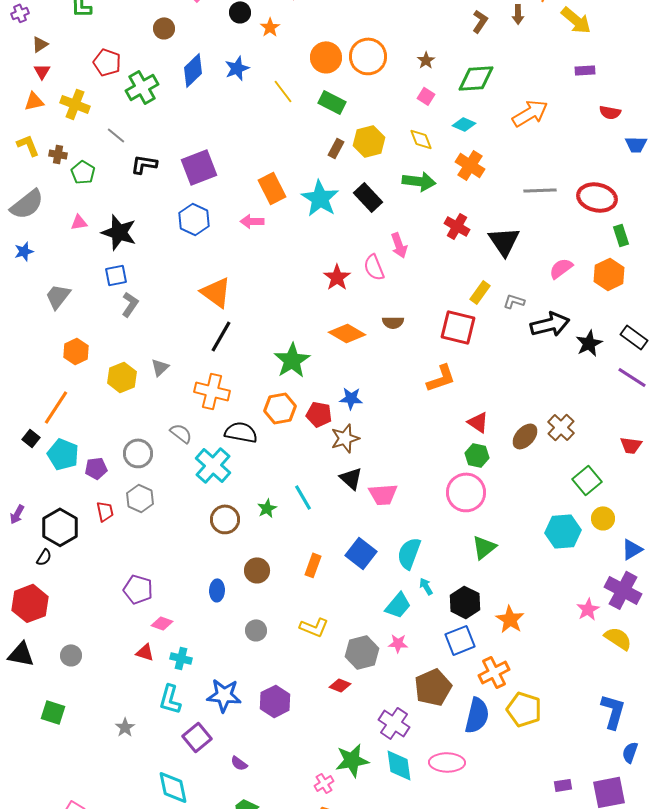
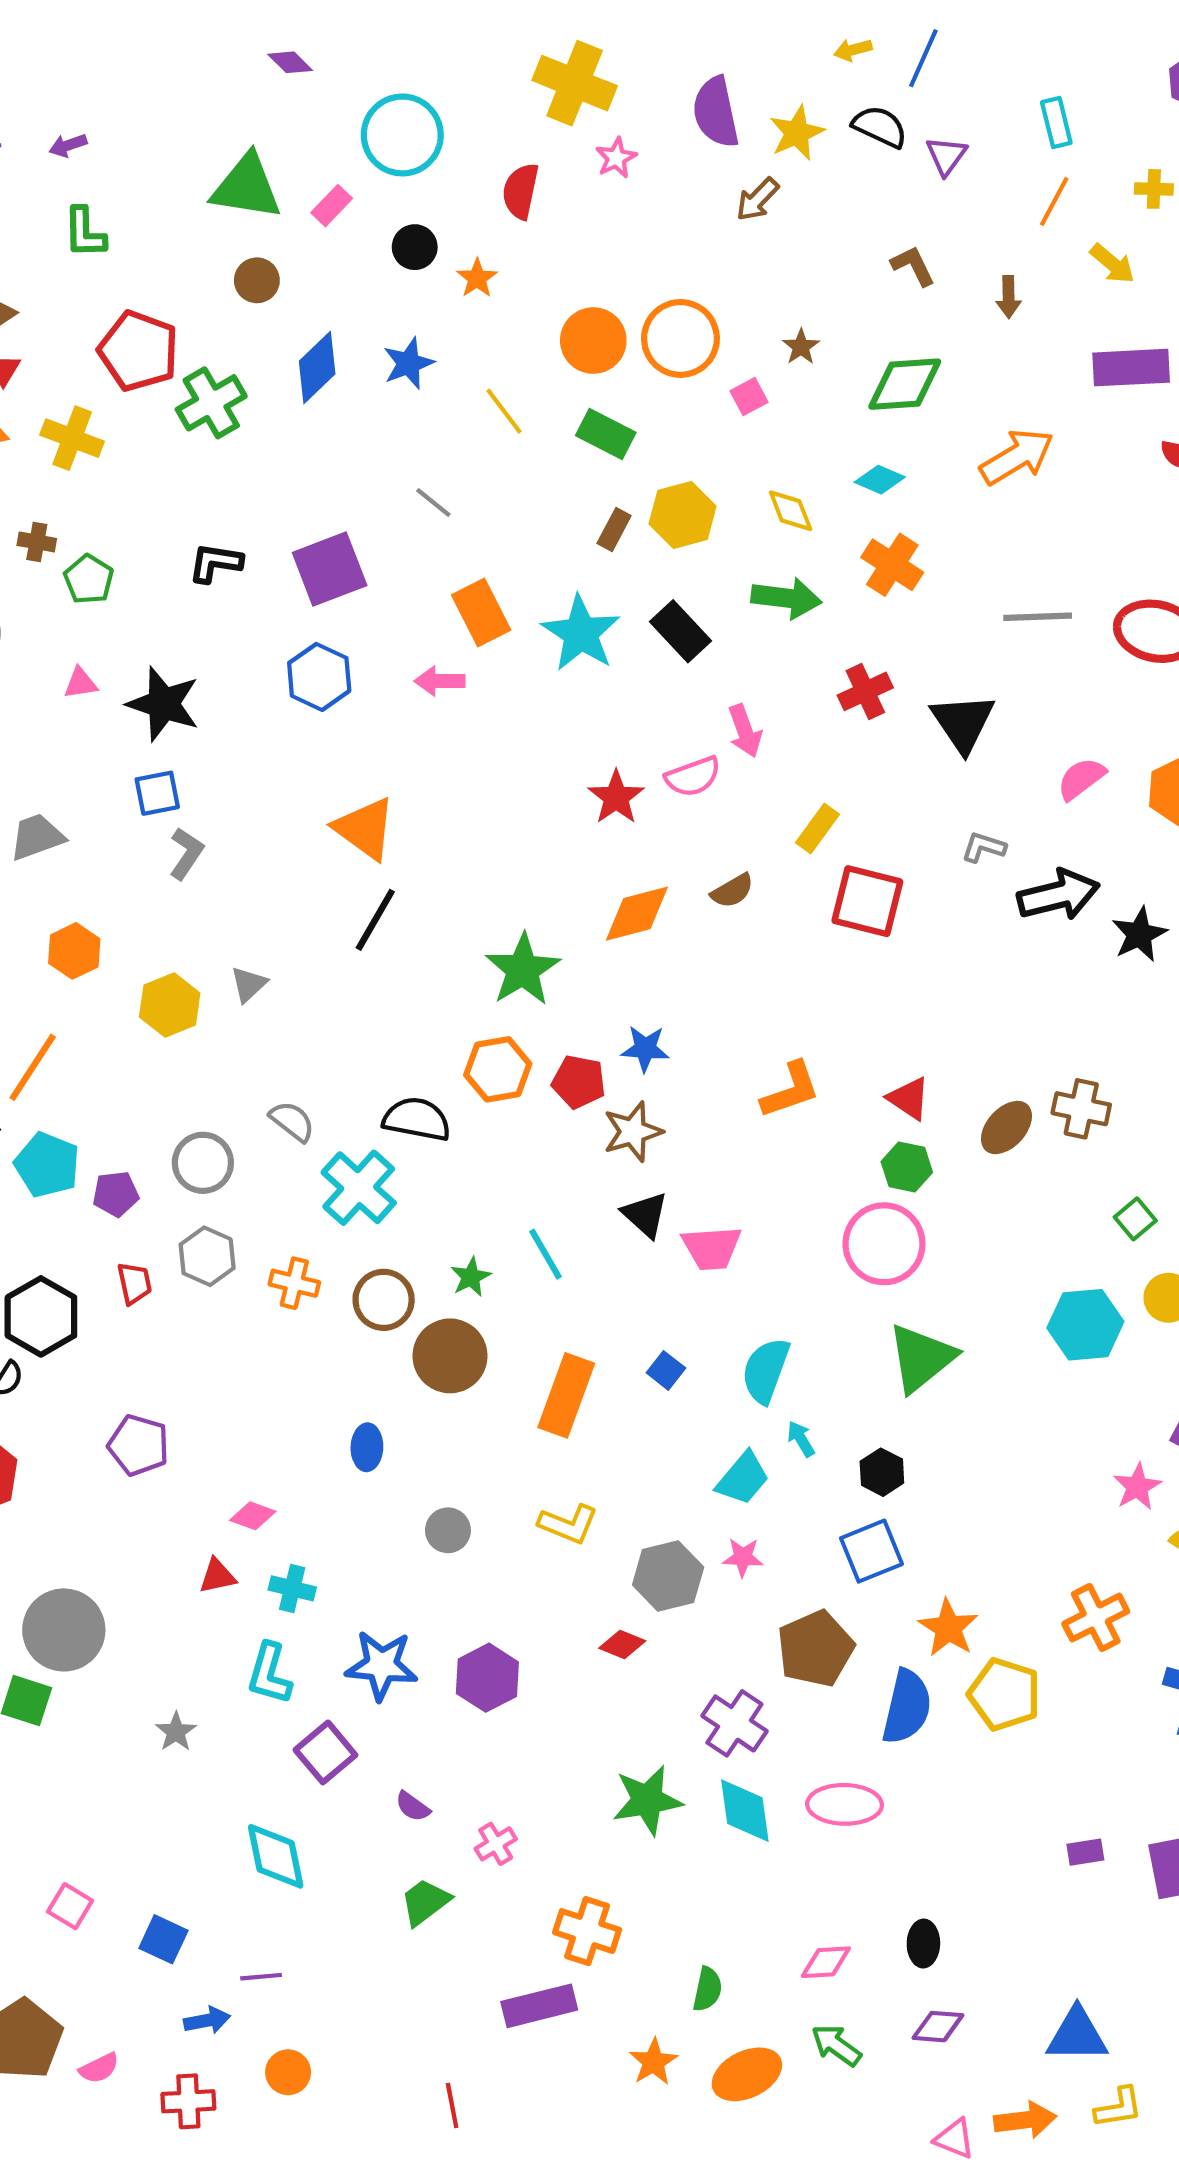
brown arrow: (518, 14) -> (1009, 297), moved
yellow arrow: (576, 20) -> (1112, 264), size x0.7
brown L-shape: (480, 21) -> (913, 266), turned -60
red pentagon: (107, 62) -> (139, 351), size x1.4
purple rectangle: (585, 70) -> (1131, 368), size x1.8
pink square: (426, 96) -> (749, 397), moved, turned 30
gray line: (116, 135) -> (433, 502), moved
red cross: (457, 226) -> (865, 691), turned 35
pink semicircle: (374, 267) -> (693, 777), turned -88
yellow rectangle: (480, 292) -> (818, 828), moved
gray trapezoid: (58, 296) -> (37, 837), turned 32
brown semicircle: (393, 322) -> (732, 891), turned -30
orange diamond: (347, 333) -> (637, 914), turned -45
orange L-shape: (441, 378) -> (791, 1090), moved
orange cross: (212, 391) -> (294, 1283), moved, size x0.7
brown cross: (561, 427) -> (1081, 1109), turned -32
green square: (587, 480) -> (1135, 1219), size x0.7
green triangle: (484, 547) -> (921, 1358), size x1.4
blue square: (361, 553) -> (666, 1370), size x0.6
orange rectangle: (313, 565) -> (566, 1395), size x1.6
brown circle: (257, 570) -> (450, 1356), moved, size x1.4
purple pentagon: (138, 589) -> (139, 1445), moved
black hexagon: (465, 602) -> (882, 1472), size x0.7
orange star: (510, 619) -> (948, 1628), moved
red triangle: (145, 652) -> (217, 1576), turned -30
gray circle: (71, 655) -> (64, 1630), moved, size x1.8
orange cross: (494, 672) -> (1096, 1618), moved
pink cross: (324, 783) -> (496, 1844), moved

